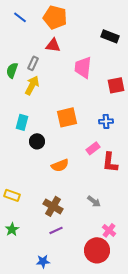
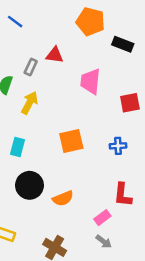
orange pentagon: (55, 17) -> (90, 22), moved
gray rectangle: (33, 63) -> (31, 67), moved
black circle: (37, 141) -> (29, 185), moved, size x1.5
pink rectangle: (93, 148) -> (102, 218), moved

